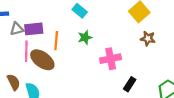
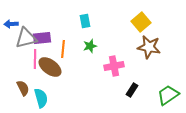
cyan rectangle: (80, 11) -> (85, 21), turned 40
gray triangle: (17, 29) -> (26, 38), size x1.6
brown star: (148, 38) -> (149, 47), size x1.6

